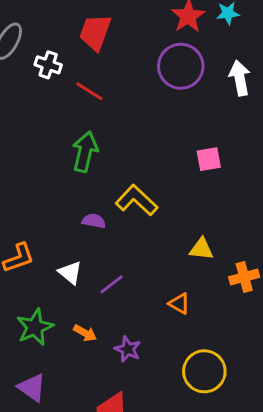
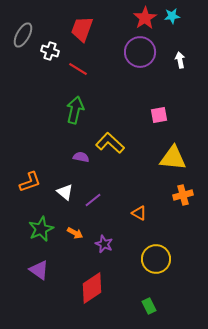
white arrow: (240, 78) -> (180, 60), size x0.7
yellow triangle: (201, 249) -> (173, 158), moved, size x1.6

